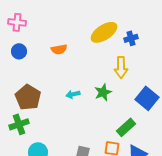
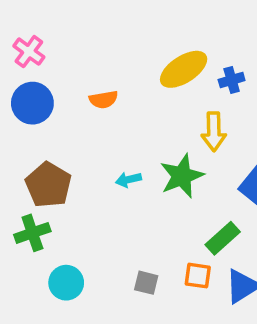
pink cross: (17, 22) -> (29, 52), turned 30
blue circle: (19, 51) -> (32, 103), size x1.5
green star: (103, 92) -> (182, 176), size x1.4

